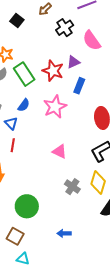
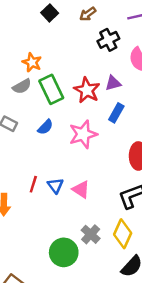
black square: (17, 20) -> (50, 13), moved
blue triangle: (11, 123) -> (55, 185), moved
red line: (13, 145) -> (33, 184), moved
green circle: (27, 206) -> (64, 252), moved

